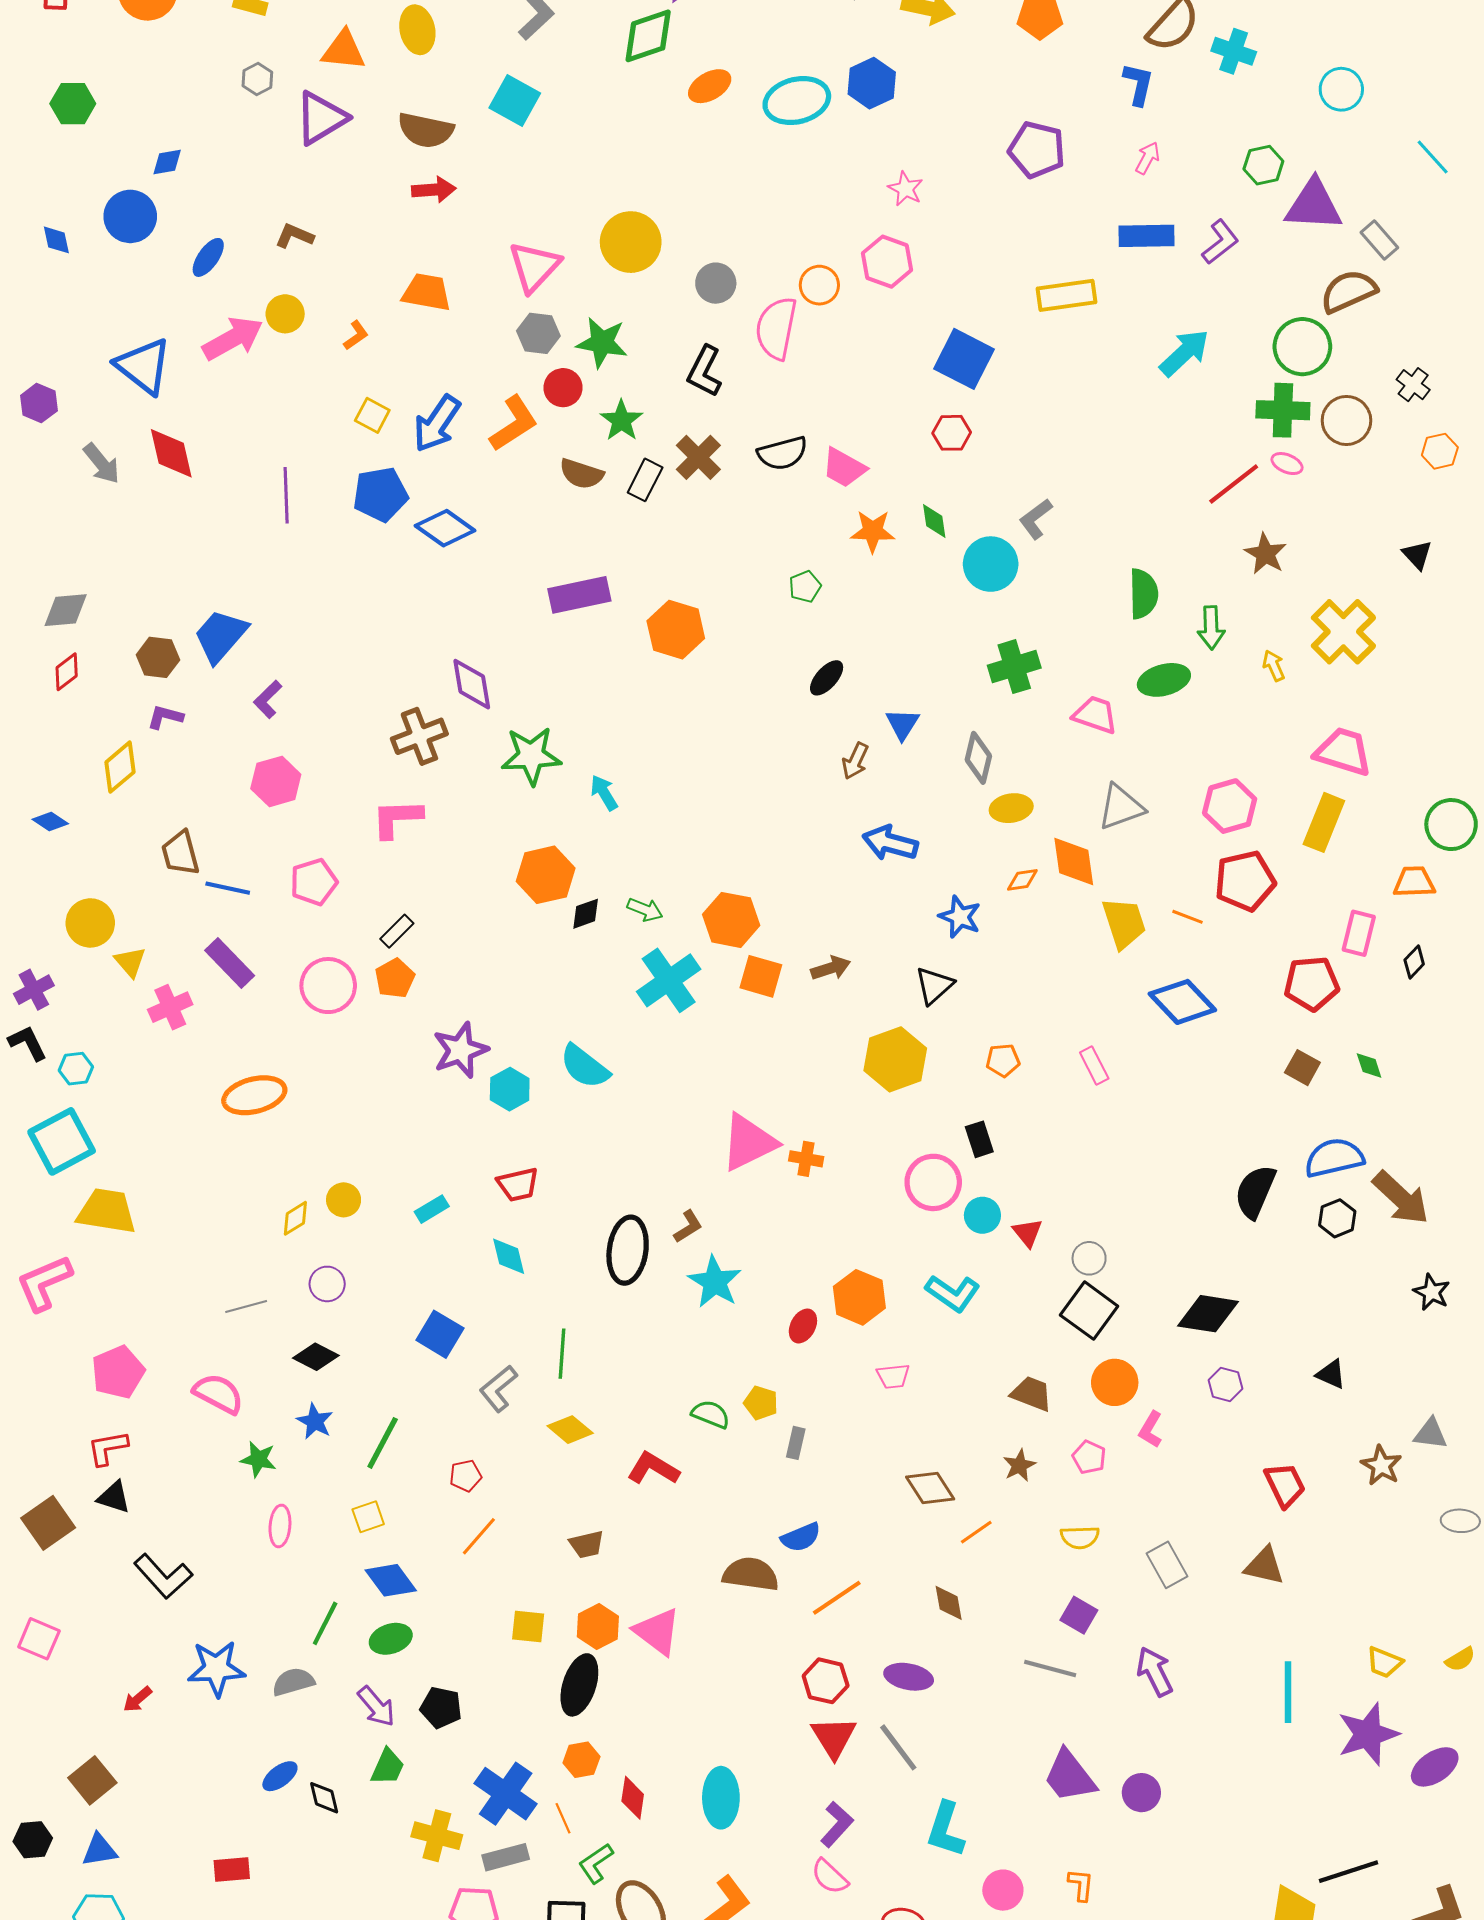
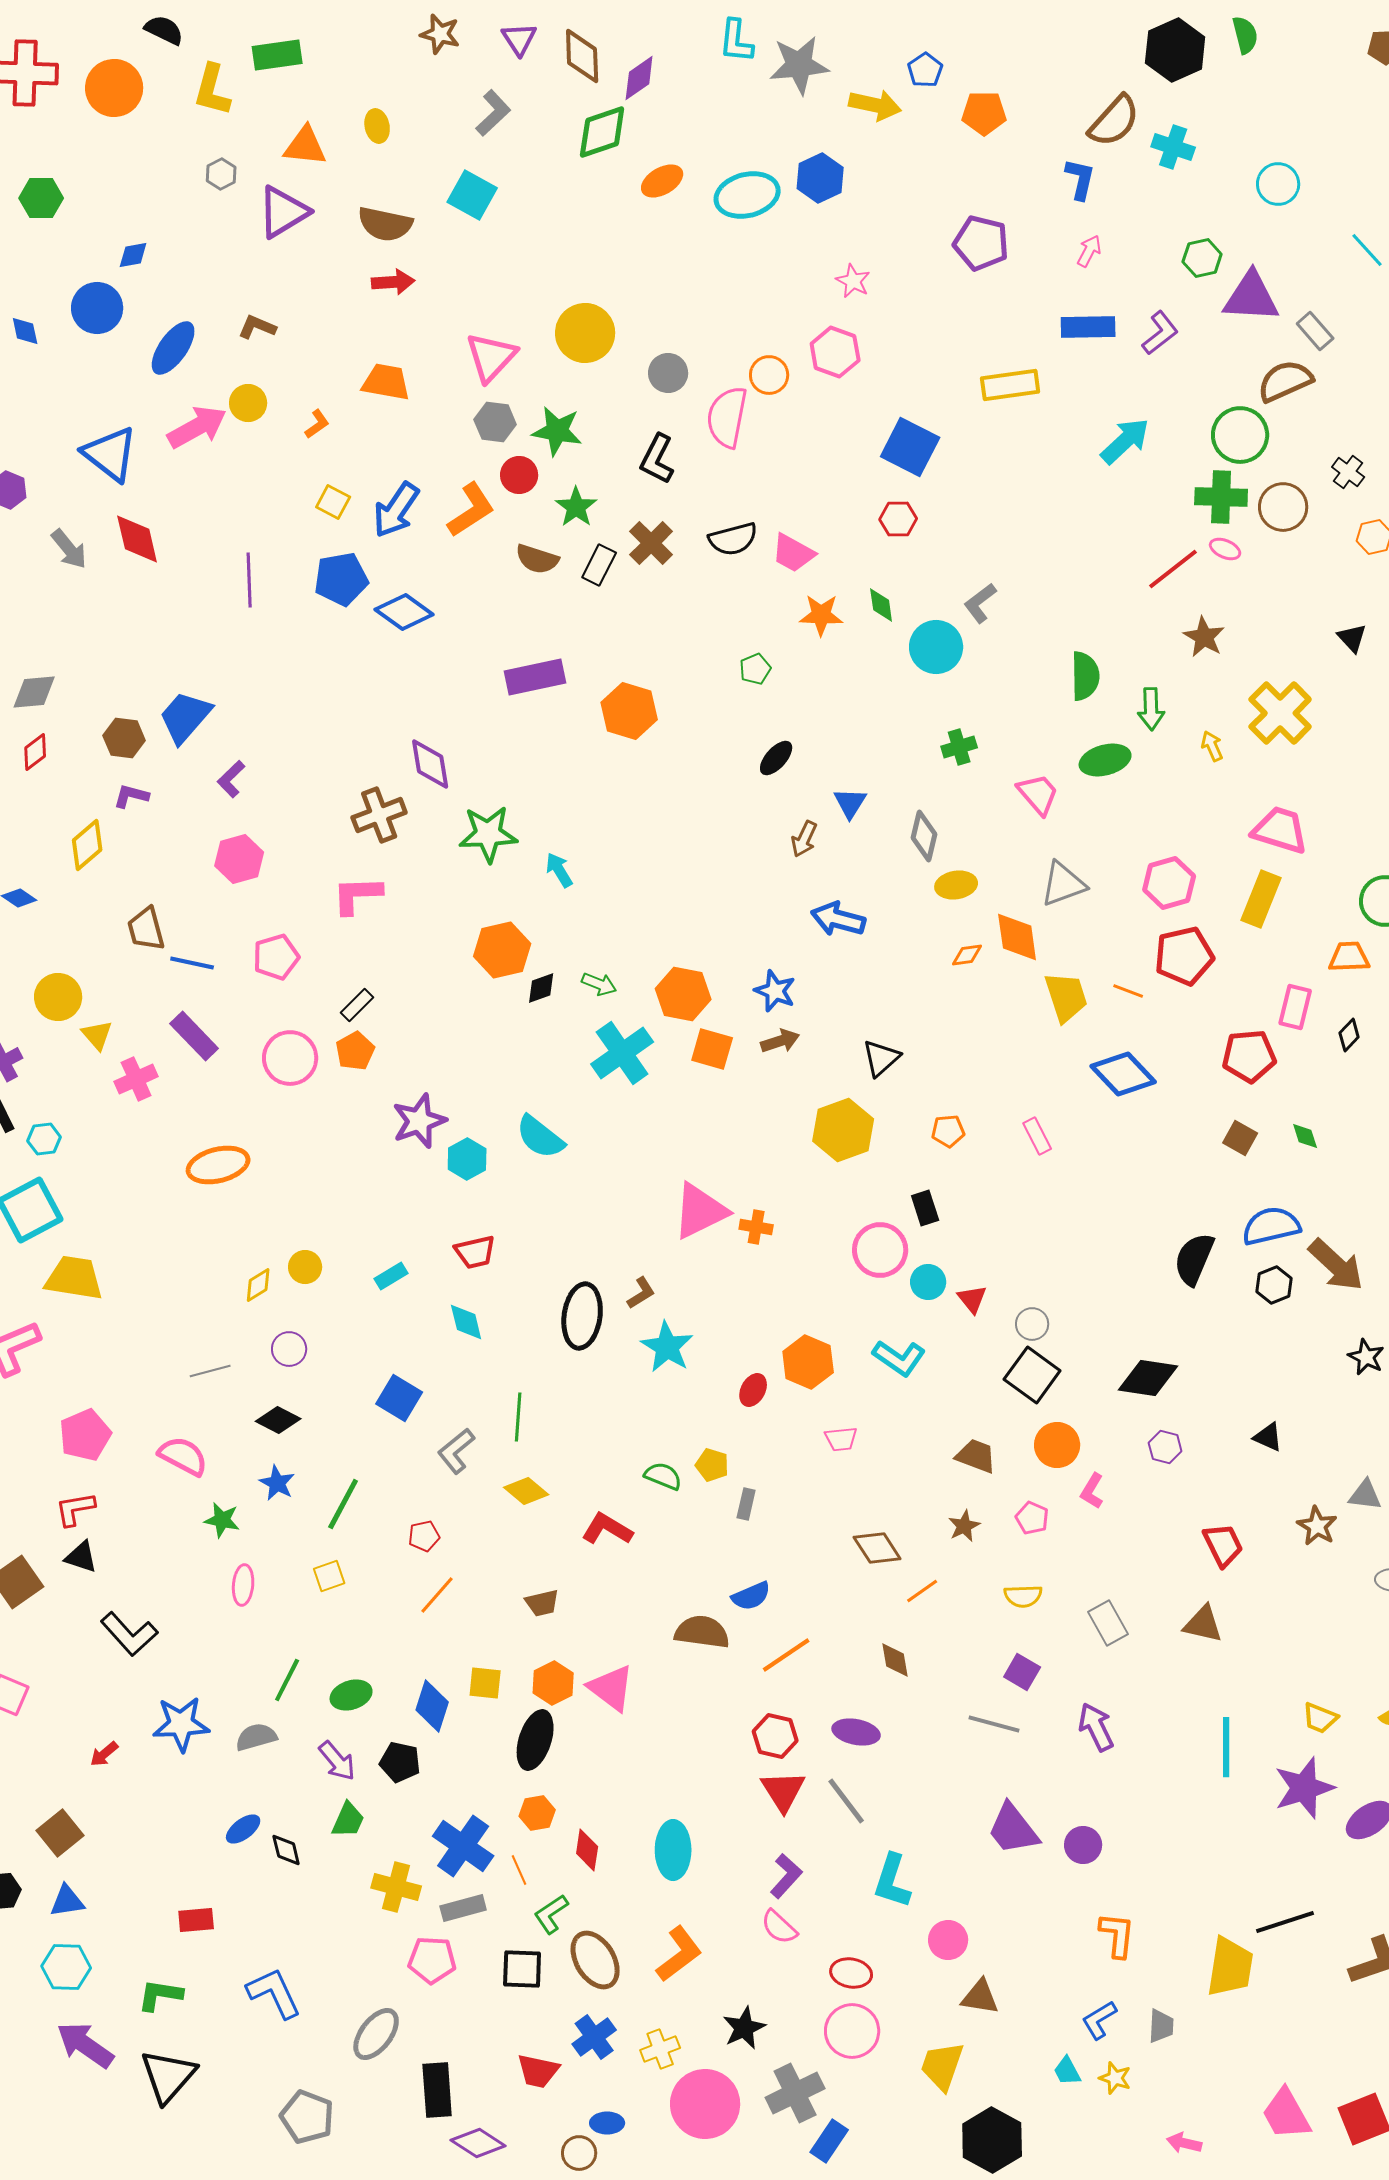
yellow ellipse: (417, 30) -> (377, 126), size x0.7
blue ellipse: (208, 257) -> (173, 348), size x1.4
green cross: (1014, 667) -> (959, 747), size x0.7
pink trapezoid: (1095, 715) -> (1038, 794), turned 30
blue star: (960, 917) -> (775, 991), moved
blue diamond: (391, 1580) -> (432, 1706), moved, turned 54
orange L-shape: (1081, 1885) -> (1117, 1935), moved, size x1.4

